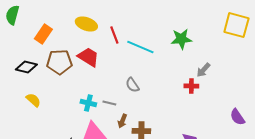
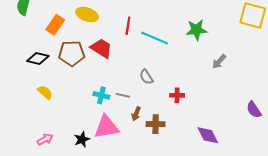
yellow ellipse: (86, 24) -> (87, 14), moved
red line: (114, 35) -> (128, 26), turned 30
red cross: (191, 86) -> (177, 95), moved

